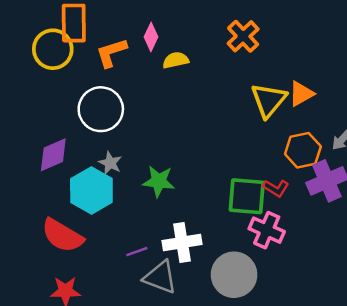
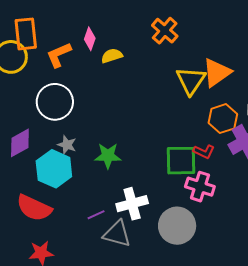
orange triangle: (301, 94) -> (217, 73), size x1.4

